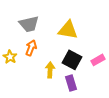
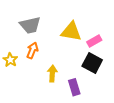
black square: (72, 60) -> (92, 63), moved
pink rectangle: (98, 60) -> (94, 41), moved

